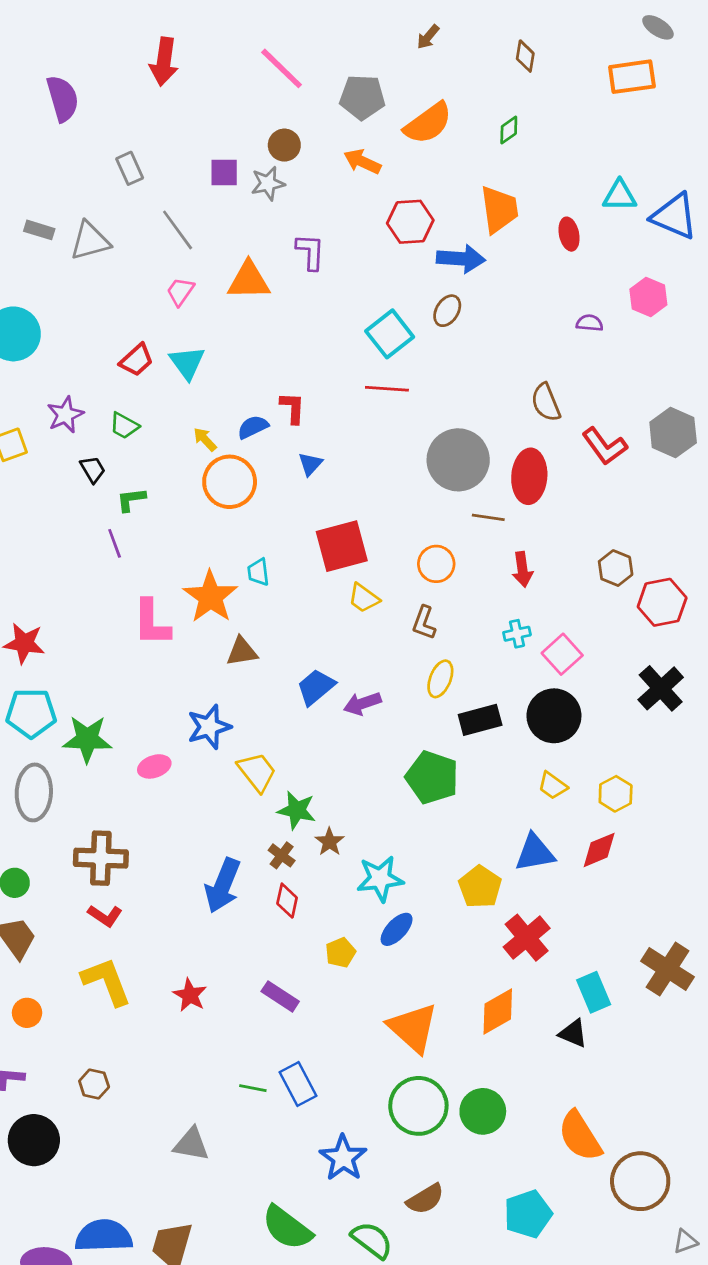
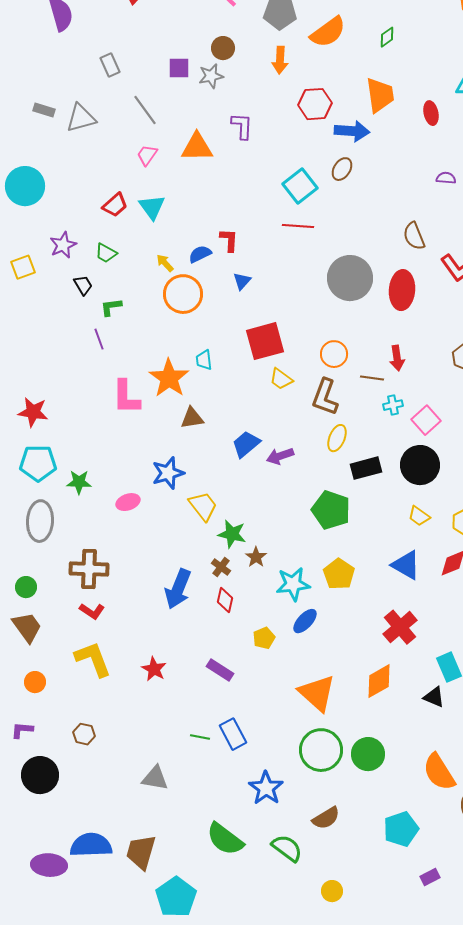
orange arrow: (362, 162) -> (280, 60), turned -112
brown line: (488, 517) -> (372, 378), moved
brown L-shape: (424, 623) -> (325, 397), size x1.5
green star: (87, 739) -> (79, 482), size x0.7
blue triangle: (535, 853) -> (406, 565), turned 40
yellow pentagon: (480, 887) -> (339, 574), moved

